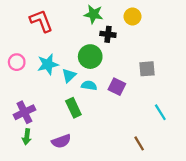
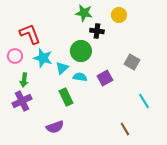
red L-shape: (41, 21) -> (30, 34), moved
cyan star: (48, 64) -> (43, 58), turned 30
gray square: (147, 69) -> (132, 62), turned 35
purple square: (117, 87) -> (105, 78), turned 35
green arrow: (27, 137) -> (24, 80), moved

